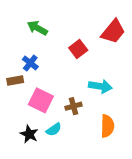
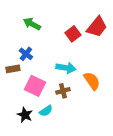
red square: (78, 49) -> (73, 34), moved
cyan arrow: (100, 86) -> (66, 68), moved
orange semicircle: (107, 126) -> (92, 81), moved, turned -36

